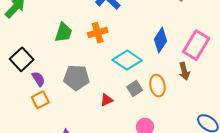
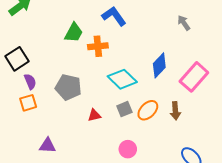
green trapezoid: (63, 33) -> (74, 33), moved
brown arrow: (184, 71) -> (175, 111), moved
orange ellipse: (157, 86) -> (148, 110), turned 45

